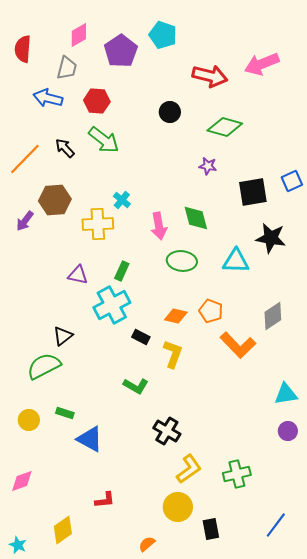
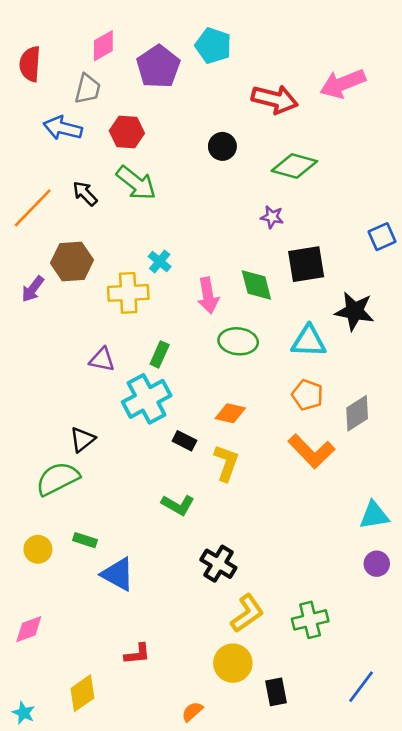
black square: (253, 192) -> (306, 264), moved
orange pentagon: (211, 311) -> (307, 395), moved

